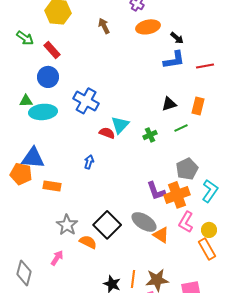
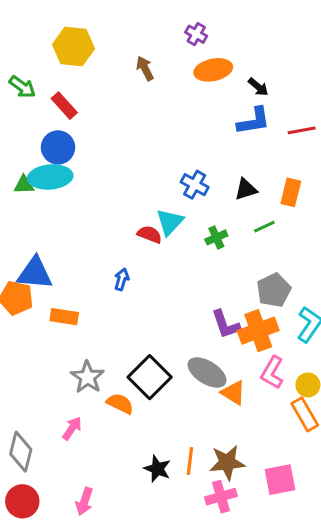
blue cross: (86, 101) -> (195, 185), moved, size x0.7
cyan ellipse: (43, 112) -> (50, 177), moved

